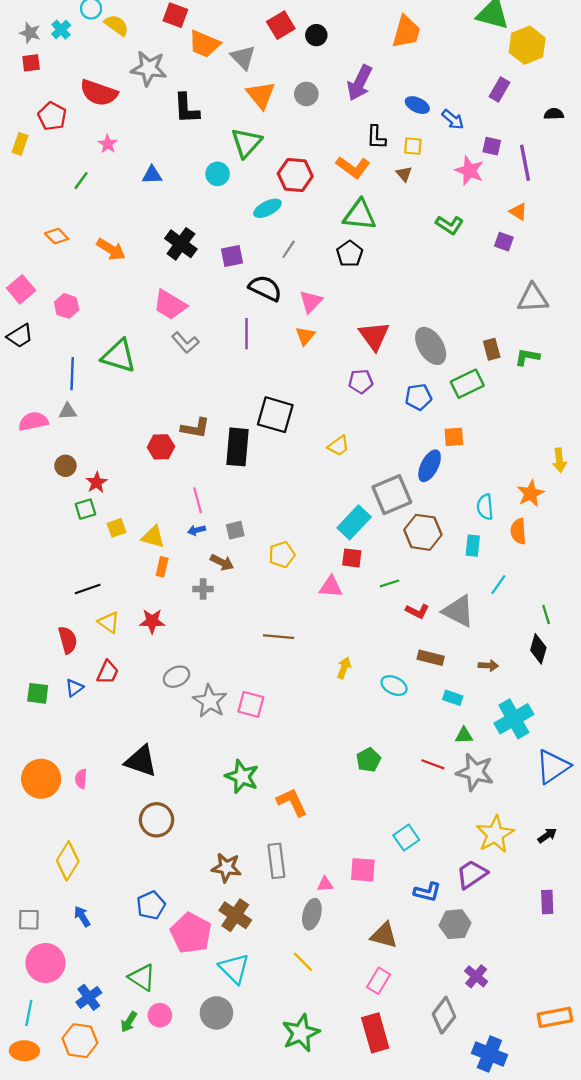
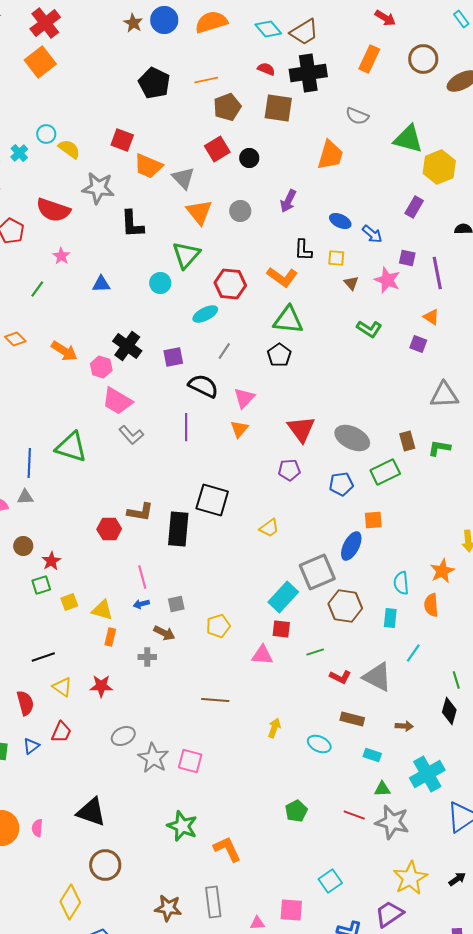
purple arrow: (360, 83) -> (288, 201), size x0.7
brown triangle: (404, 174) -> (351, 283), moved
pink hexagon: (67, 306) -> (101, 367), moved
gray ellipse: (431, 346) -> (352, 438), turned -32
yellow diamond: (68, 861) -> (70, 902), moved

